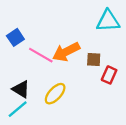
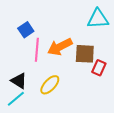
blue square: (15, 37) -> (26, 30), moved
pink line: (41, 55) -> (37, 50), turned 65
brown square: (94, 60) -> (85, 54), size x1.5

